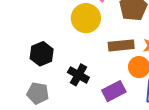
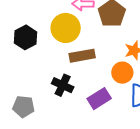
brown rectangle: (121, 45) -> (82, 56), moved
black hexagon: (42, 54) -> (26, 37), moved

